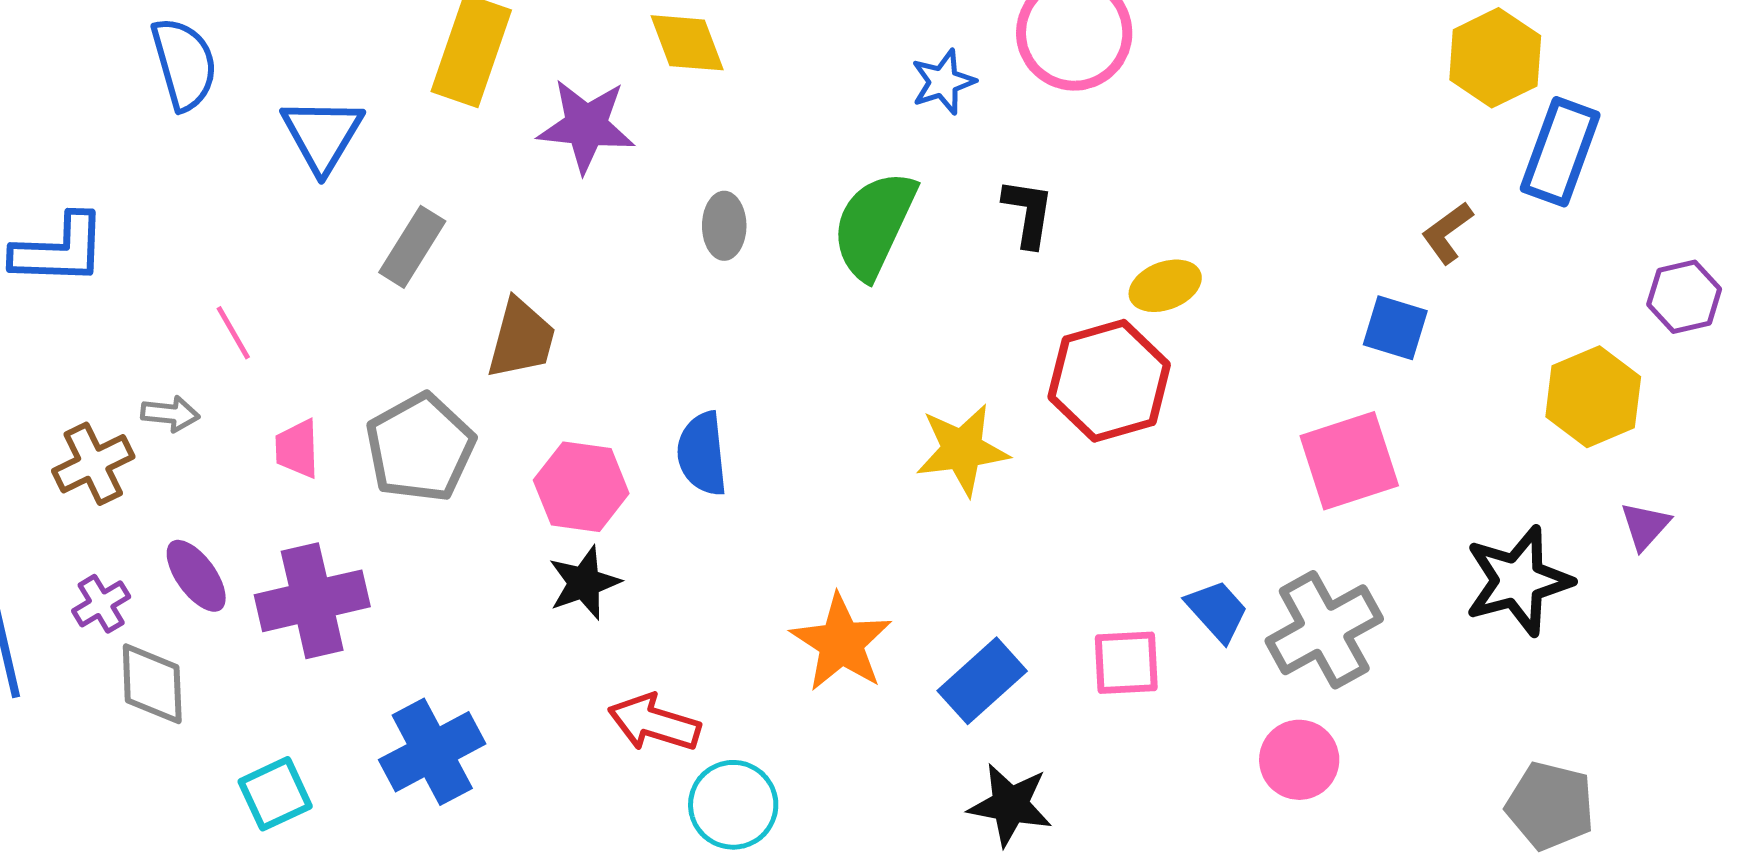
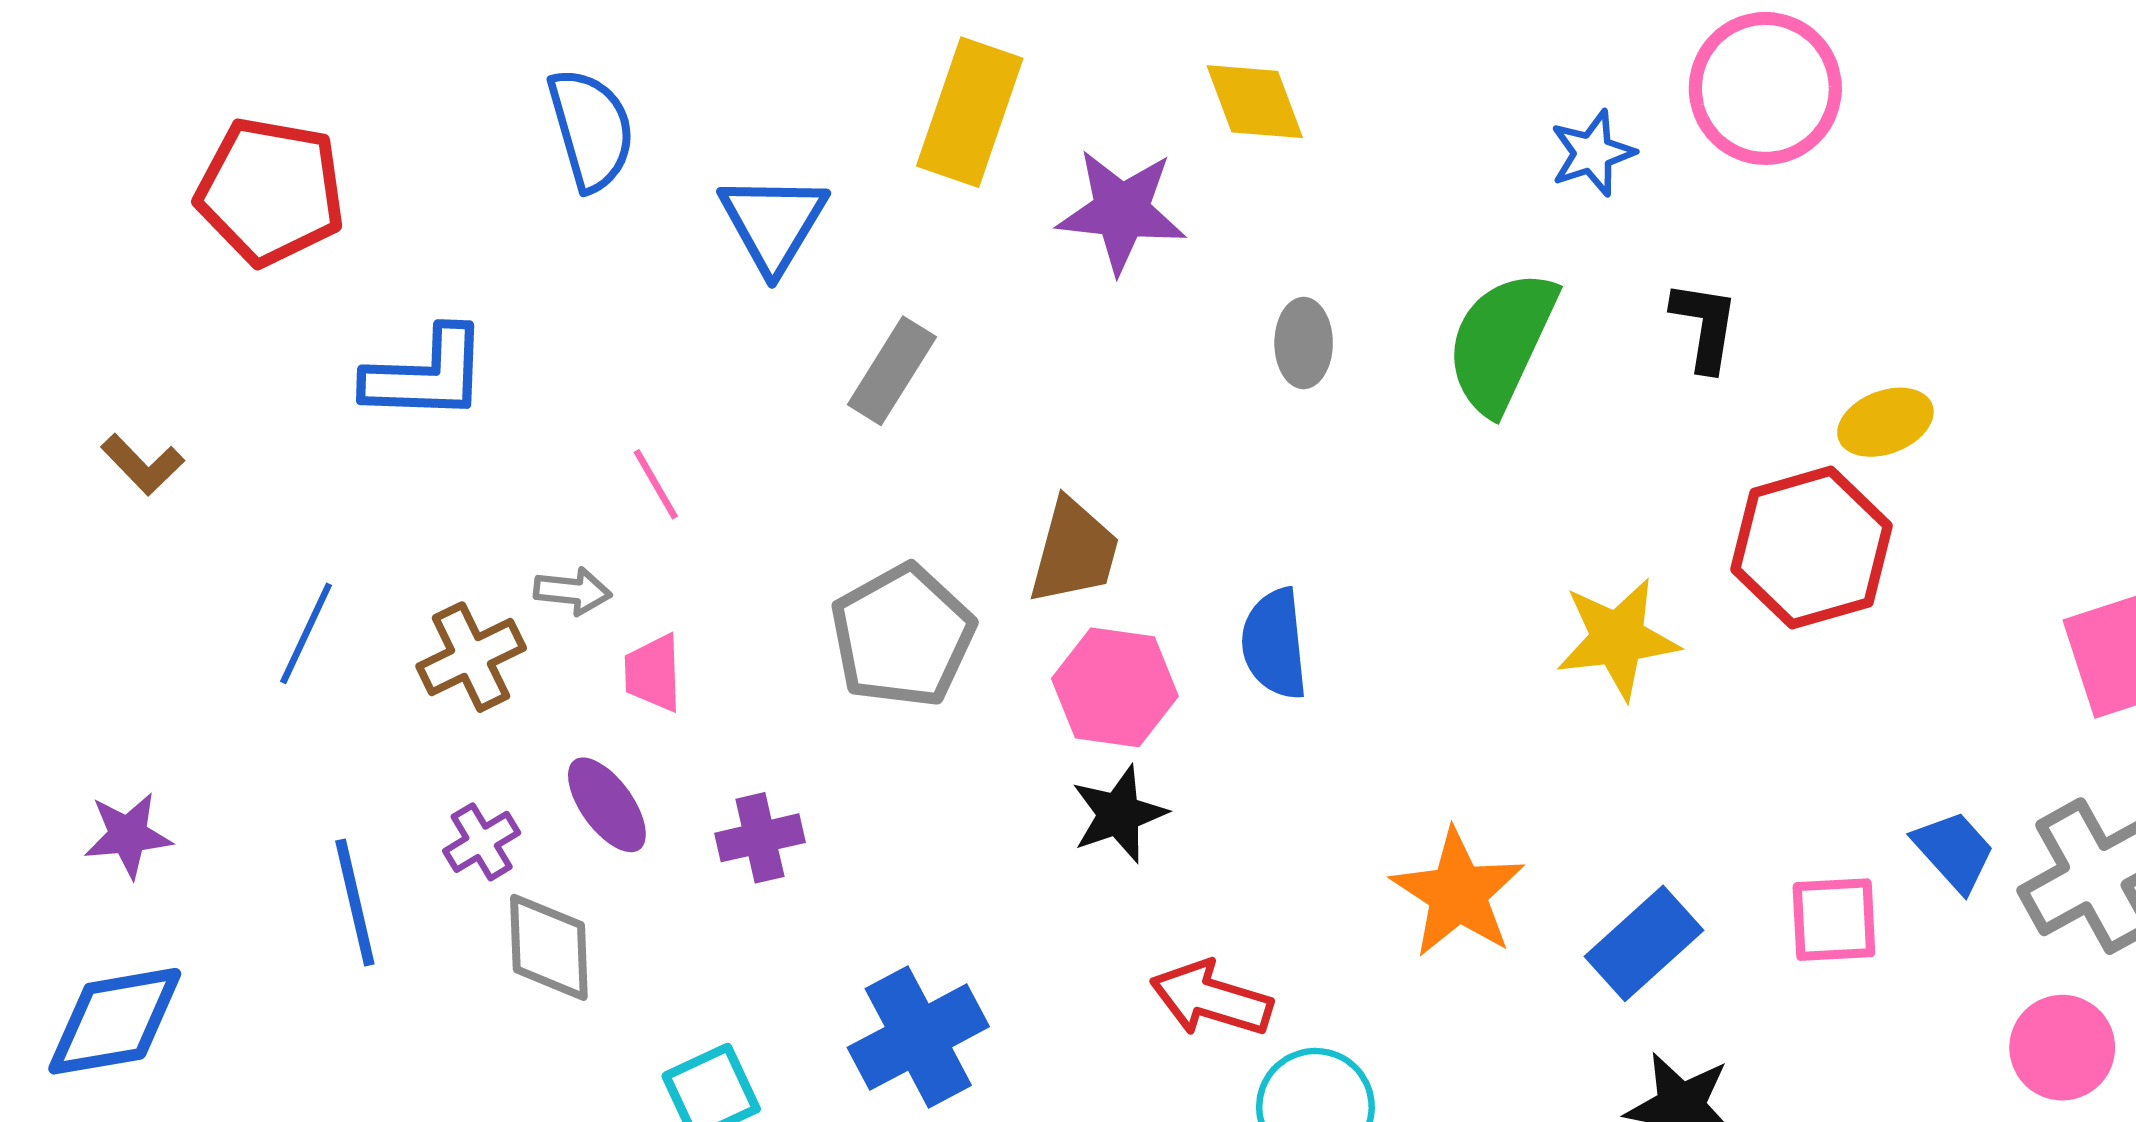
brown trapezoid: (521, 339) -> (1074, 552), moved
pink trapezoid: (297, 449) -> (653, 673), moved
purple cross: (312, 601) -> (760, 838), size x0.6

